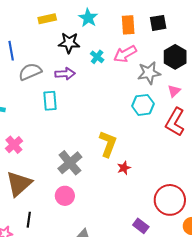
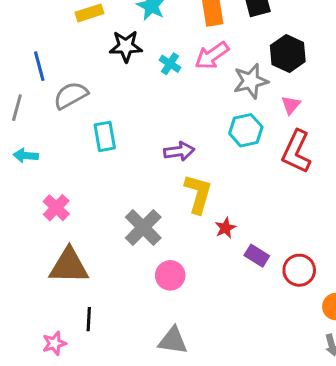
purple arrow: (65, 74) -> (179, 151), moved
brown triangle: (19, 184) -> (69, 266), turned 48
pink circle: (65, 196) -> (170, 275), moved
red circle: (170, 200) -> (299, 270), size x0.7
purple rectangle: (141, 226) -> (257, 256), moved

